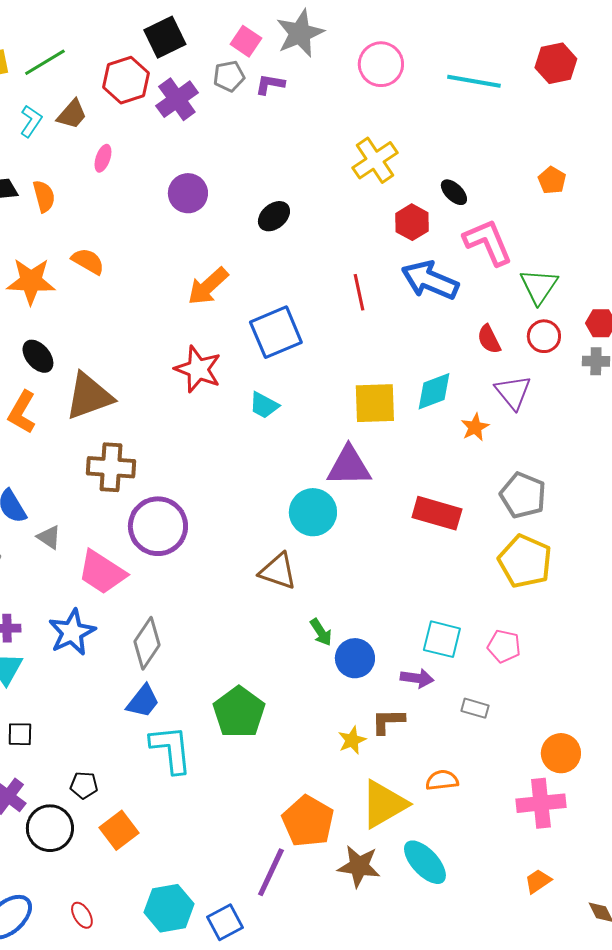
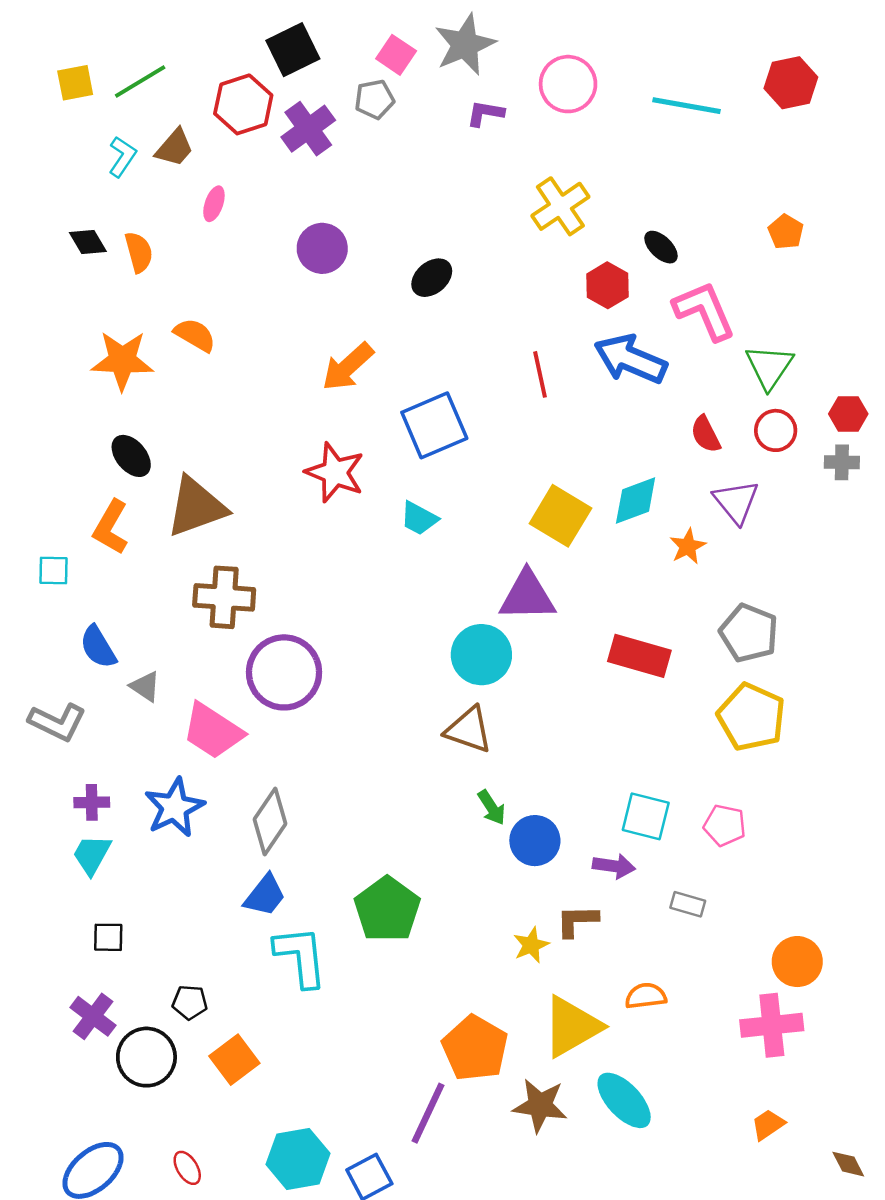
purple L-shape: (270, 84) -> (485, 113), moved
yellow square: (375, 403) -> (560, 516), turned 33
brown triangle: (278, 571) -> (469, 730), moved

